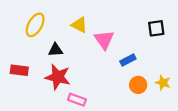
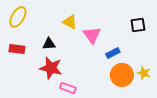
yellow ellipse: (35, 25) -> (18, 17), moved
red rectangle: (19, 70) -> (17, 49), moved
orange circle: (138, 85) -> (122, 75), size x1.5

